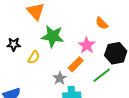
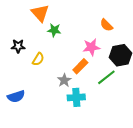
green star: (53, 36) -> (54, 30), moved, size x0.6
pink star: (87, 45) -> (91, 47), turned 30

